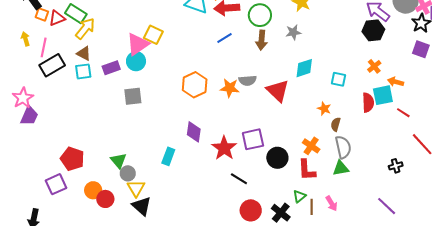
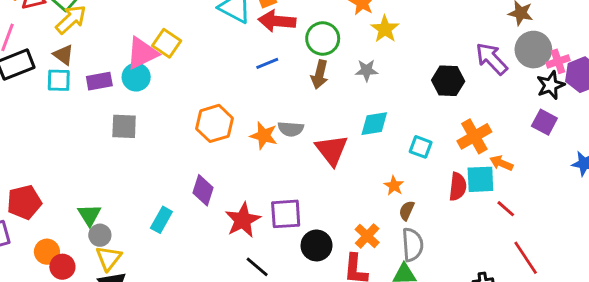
black hexagon: (373, 30) -> (448, 81), moved
orange cross: (374, 66) -> (474, 136), size x1.6
red pentagon: (72, 159) -> (24, 202), turned 30

